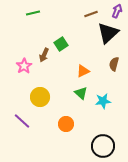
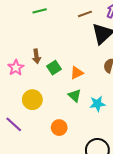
green line: (33, 13) -> (40, 11), moved
green square: (61, 44) -> (54, 68), moved
brown arrow: (44, 55) -> (36, 56), turned -32

